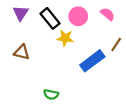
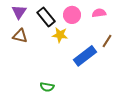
pink semicircle: (108, 14) -> (99, 13), turned -48
brown triangle: (22, 52) -> (20, 36), moved

